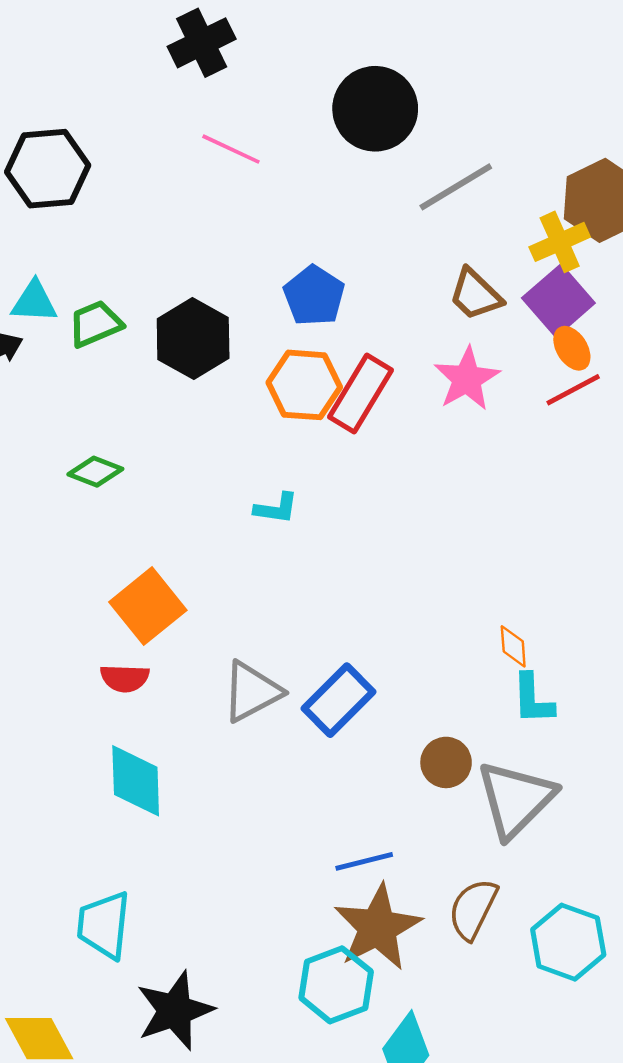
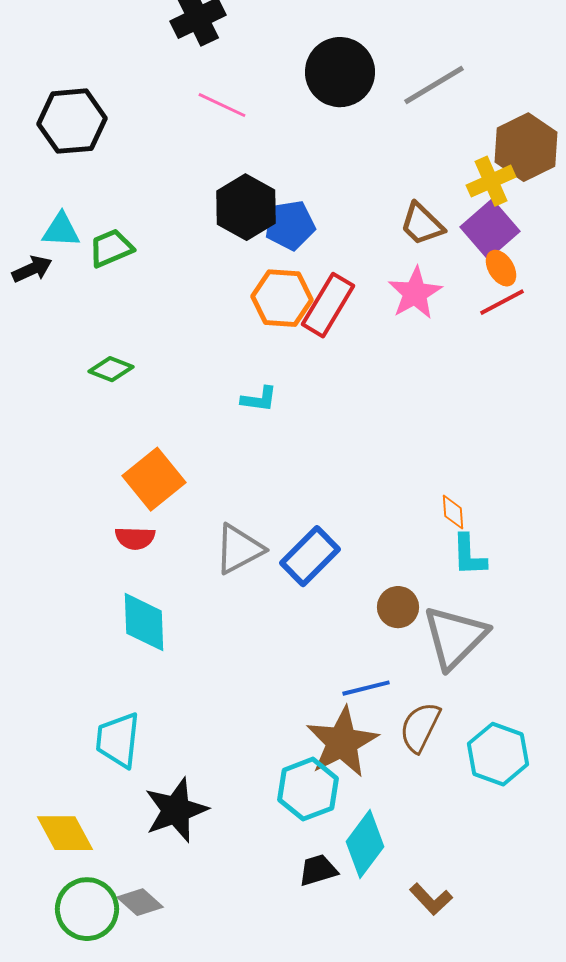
gray line: (456, 187) -> (434, 85), moved
blue pentagon: (314, 296) -> (290, 225), turned 30
black hexagon: (193, 338) -> (246, 207), moved
blue line: (364, 861) -> (366, 688), moved

